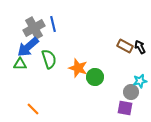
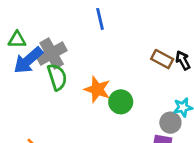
blue line: (53, 24) -> (100, 19), moved
gray cross: (34, 28) -> (52, 53), moved
green triangle: (20, 64) -> (17, 40), moved

